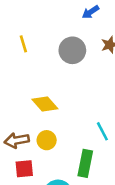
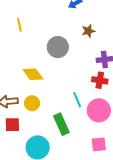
gray circle: (72, 50) -> (58, 47), moved
green rectangle: (85, 163) -> (61, 124), turned -40

